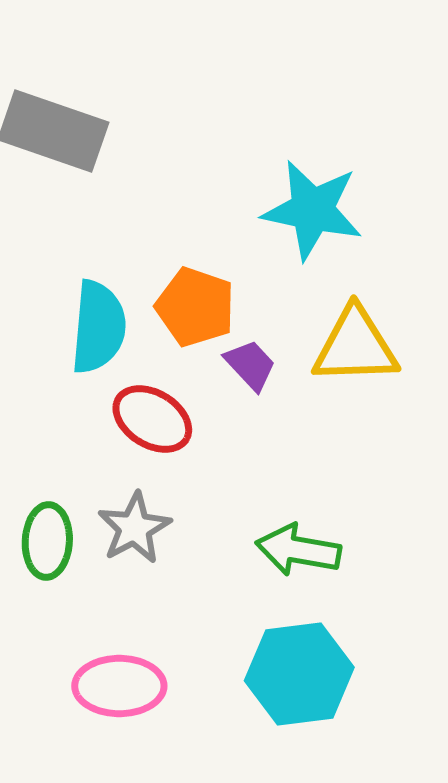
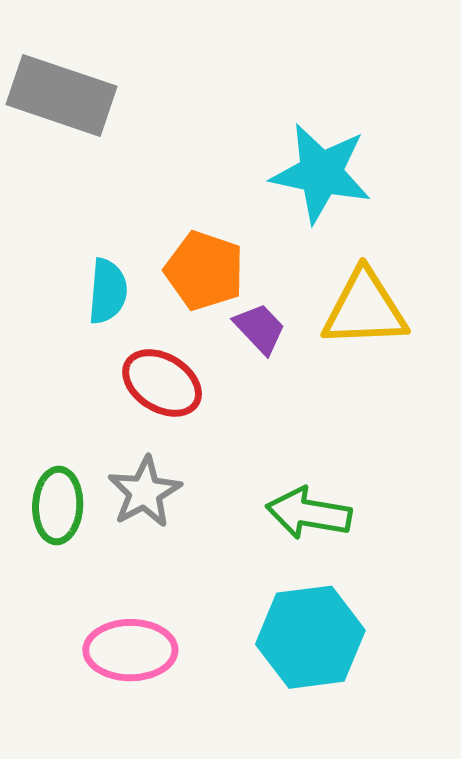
cyan semicircle: (98, 327) -> (108, 291), size x0.7

